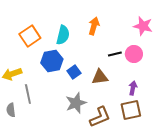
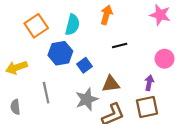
black line: (115, 54) -> (120, 46), moved
pink circle: (134, 54) -> (165, 59), moved
brown triangle: (100, 77) -> (111, 84), moved
gray line: (28, 94) -> (46, 93), moved

